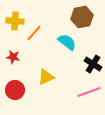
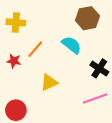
orange line: (34, 33) -> (35, 49), moved
red circle: (15, 90) -> (16, 110), moved

